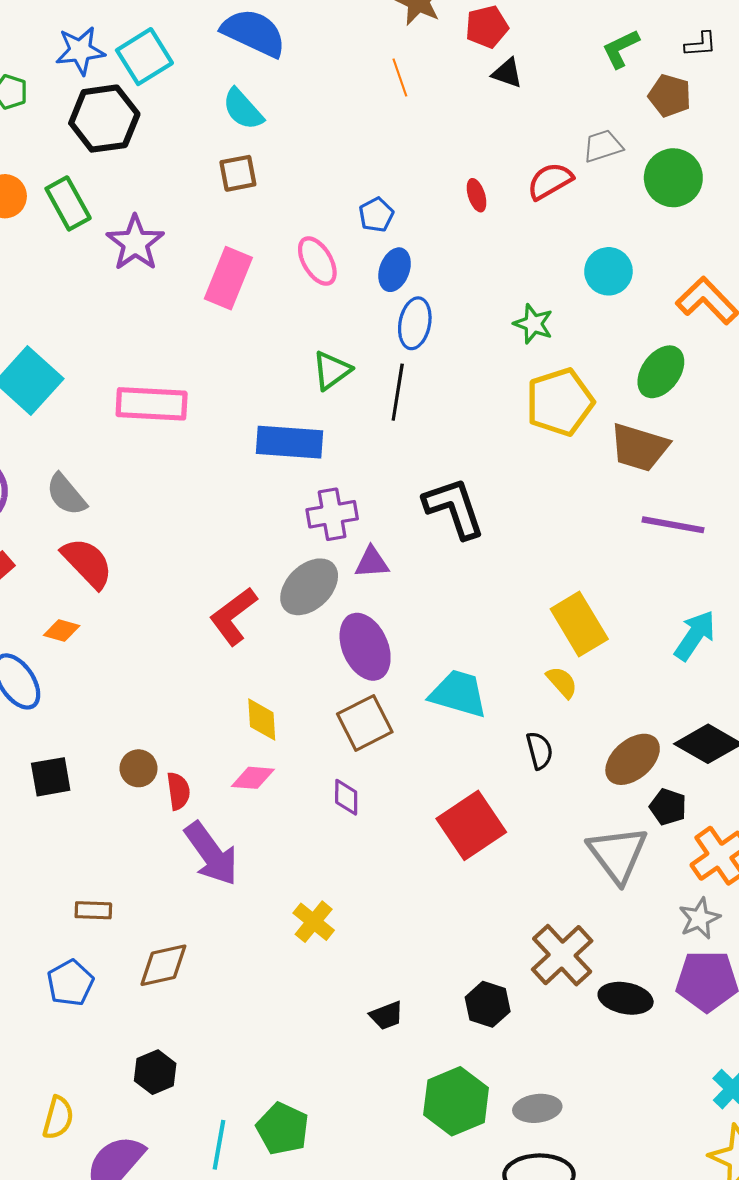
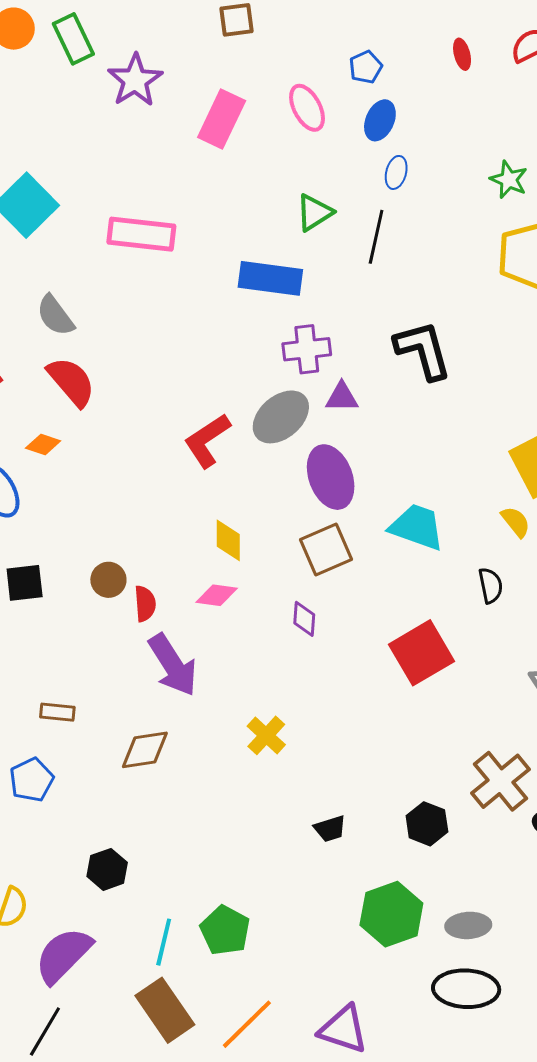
blue ellipse: (415, 323) -> (396, 172), size x0.7
brown diamond: (163, 965) -> (145, 750), moved

